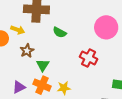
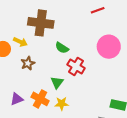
red cross: (89, 58) -> (76, 66), moved
green triangle: (43, 65) -> (57, 82), moved

